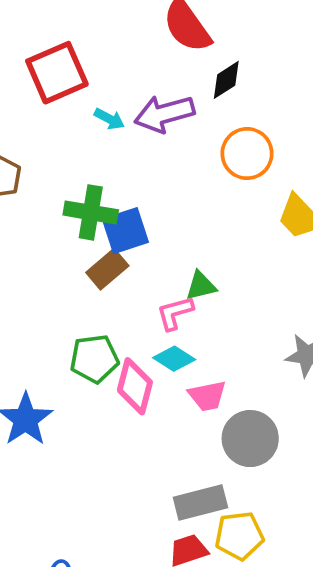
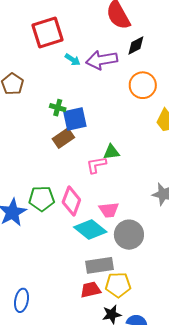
green cross: (91, 212) -> (58, 108), size x0.6
green pentagon: (94, 359) -> (42, 199), moved
cyan diamond: (174, 359) -> (90, 230), moved, size x1.5

